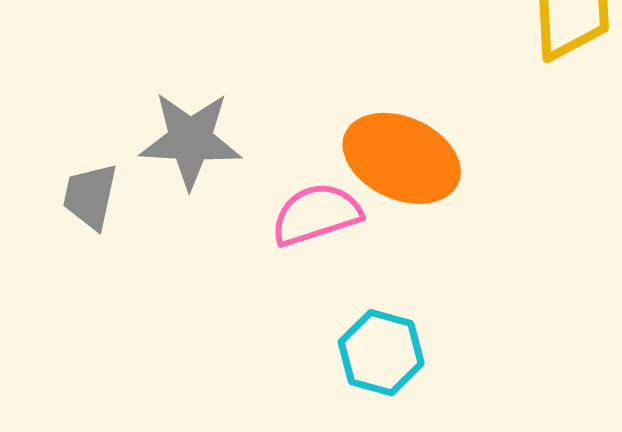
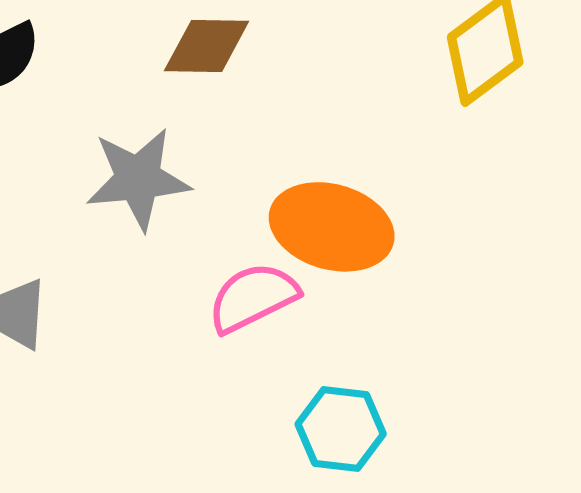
gray star: (190, 140) -> (138, 179), moved

